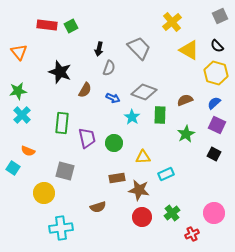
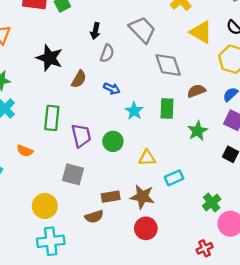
gray diamond: (144, 92) -> (168, 65), moved, turned 50
orange semicircle: (28, 151) -> (25, 151), moved
gray square: (65, 171) -> (73, 174), moved
brown rectangle: (117, 178) -> (111, 197), moved
yellow circle: (44, 193) -> (45, 206), moved
green cross: (172, 213) -> (212, 203), moved

